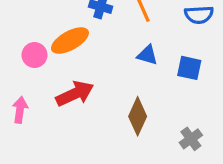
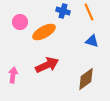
pink circle: (34, 55) -> (20, 22), moved
brown diamond: (138, 116) -> (86, 79), turned 30

